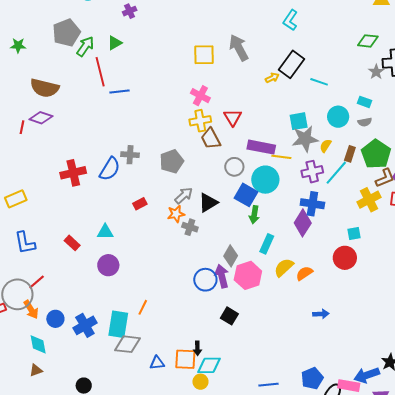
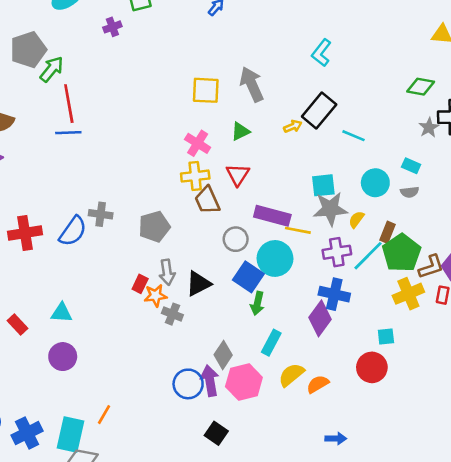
green triangle: (115, 43) -> (240, 131), moved
blue line: (119, 92) -> (68, 133), moved
green pentagon: (376, 154) -> (402, 253), moved
gray arrow: (184, 195) -> (167, 272), turned 120
red rectangle: (140, 204) -> (140, 284), moved, turned -40

